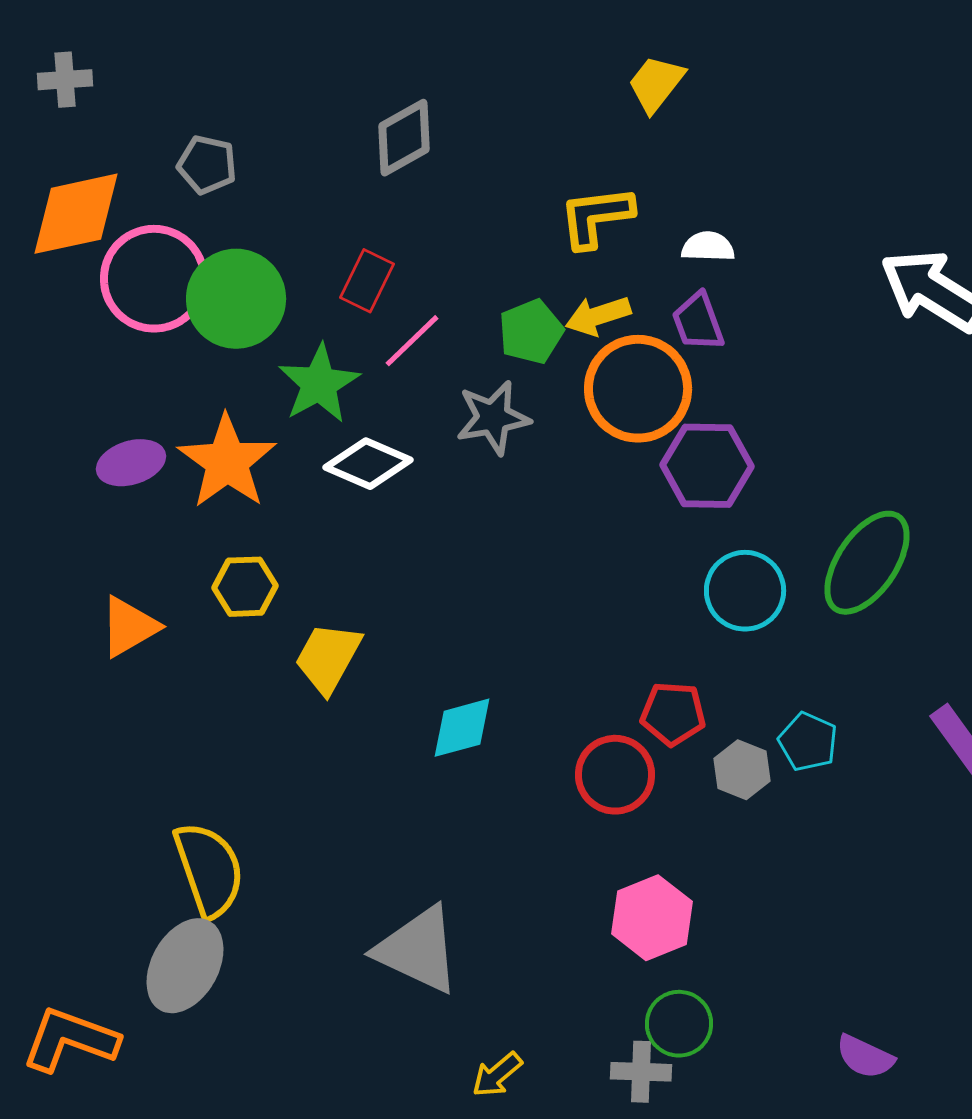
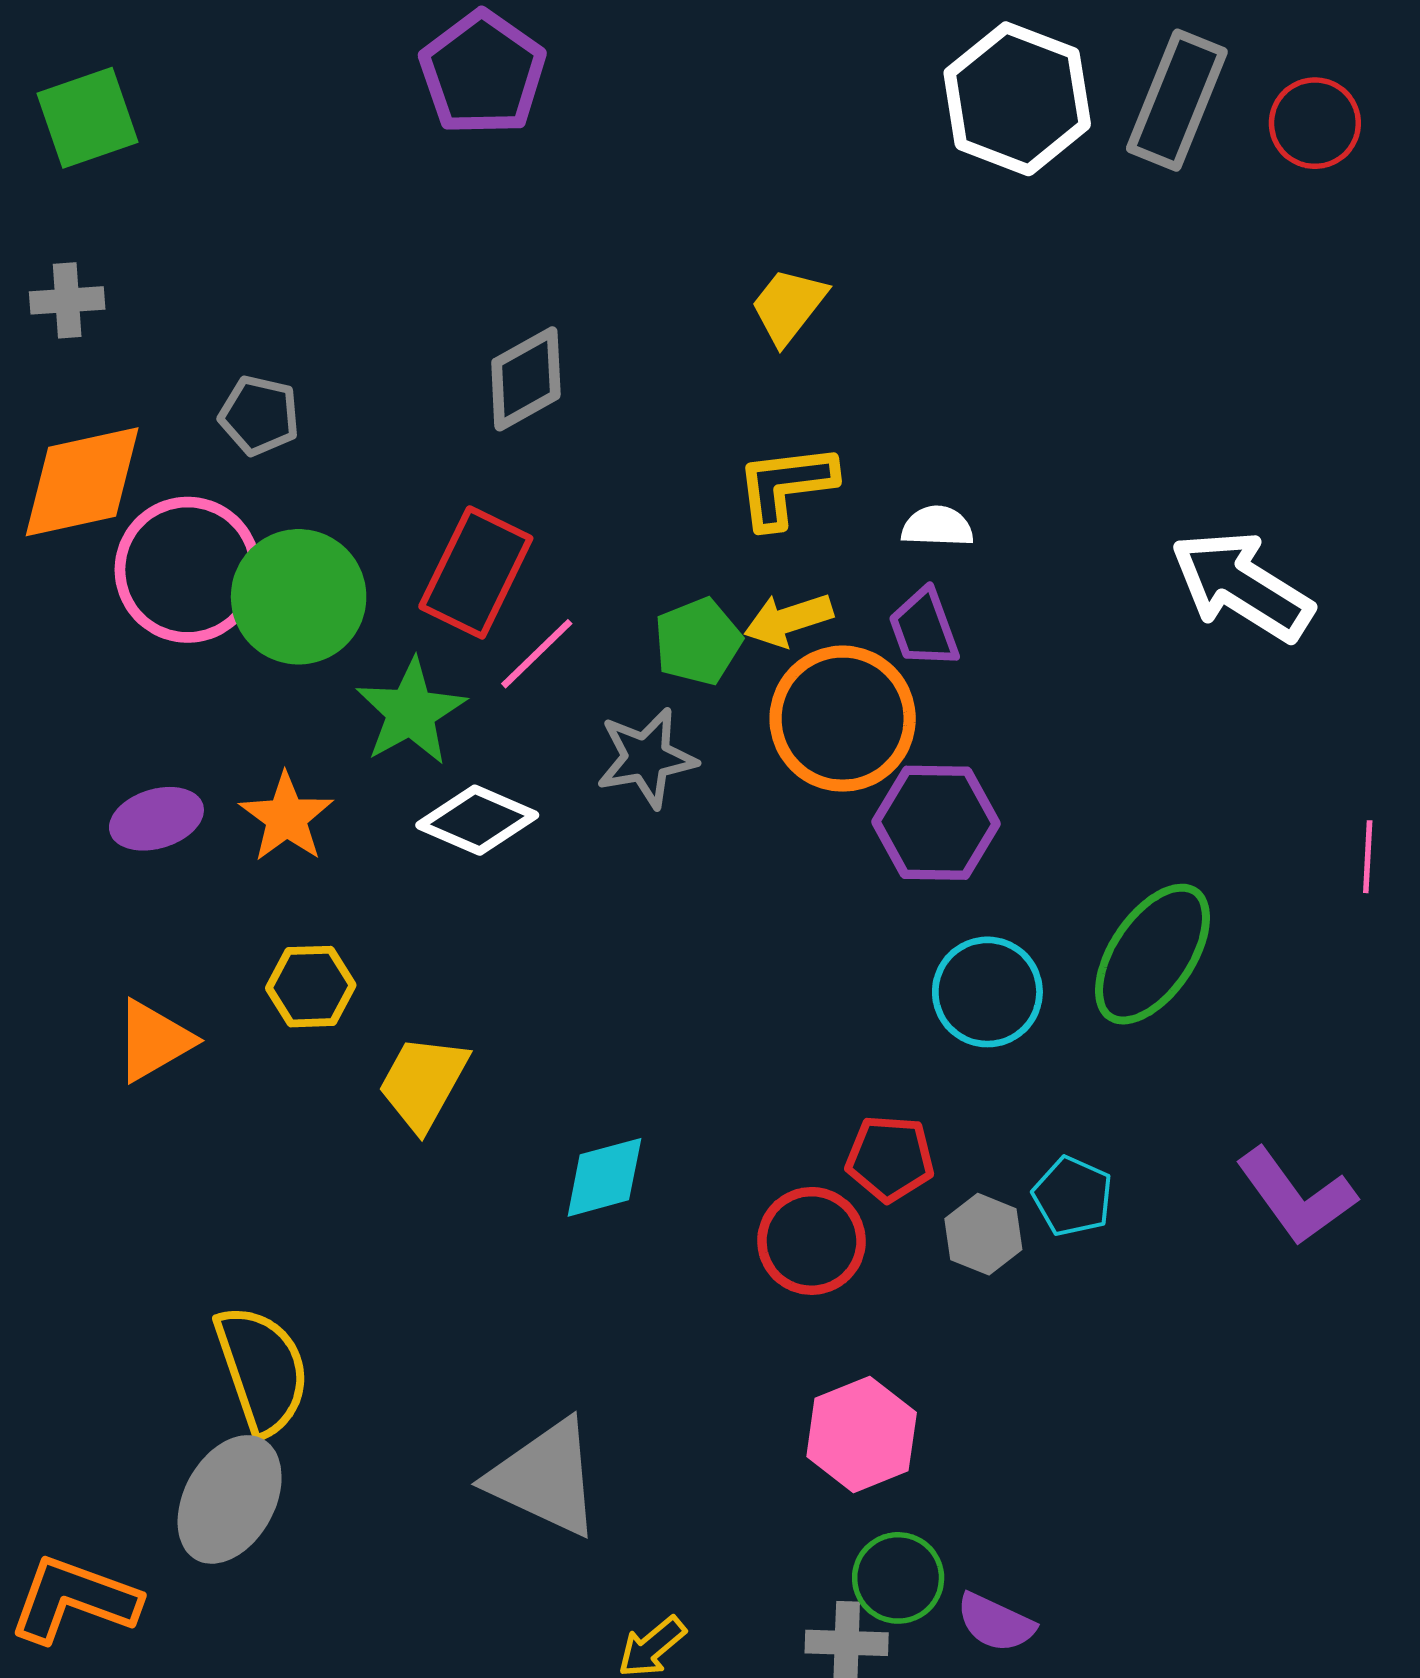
yellow trapezoid: (656, 84) -> (788, 306), moved
red rectangle: (367, 281) -> (476, 572), size x1.5
orange star: (227, 462) -> (286, 817), size x0.7
purple semicircle: (865, 1057) -> (996, 1623), moved

